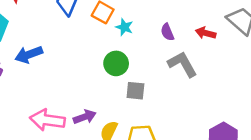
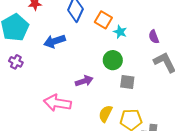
blue arrow: (29, 55) -> (55, 41), moved
purple arrow: (85, 117) -> (84, 81), moved

